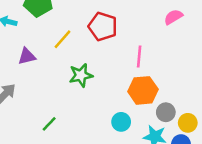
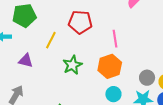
purple triangle: (27, 56) -> (26, 61), turned 42
orange hexagon: (143, 90) -> (110, 66), moved

